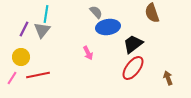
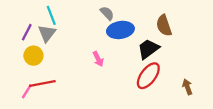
brown semicircle: (152, 13) -> (164, 26), moved
cyan line: (46, 14) -> (51, 15), turned -30
yellow circle: (21, 57) -> (33, 56), moved
pink line: (12, 78) -> (27, 91), moved

